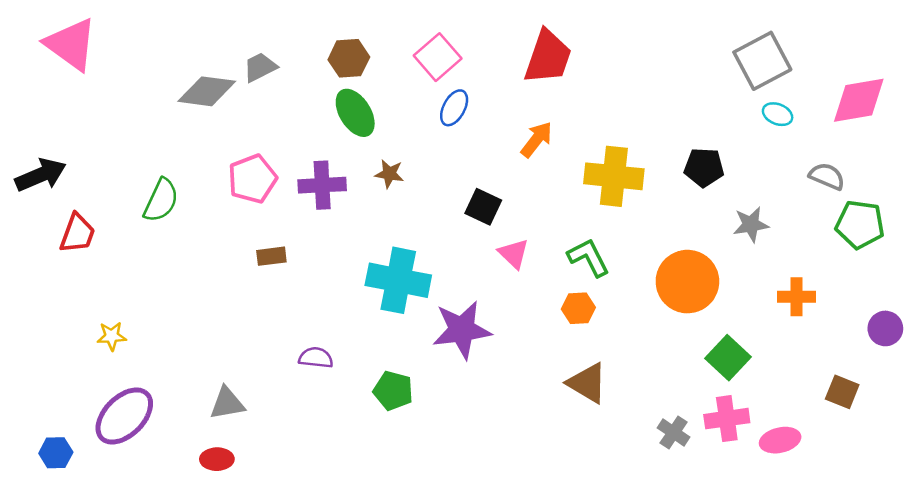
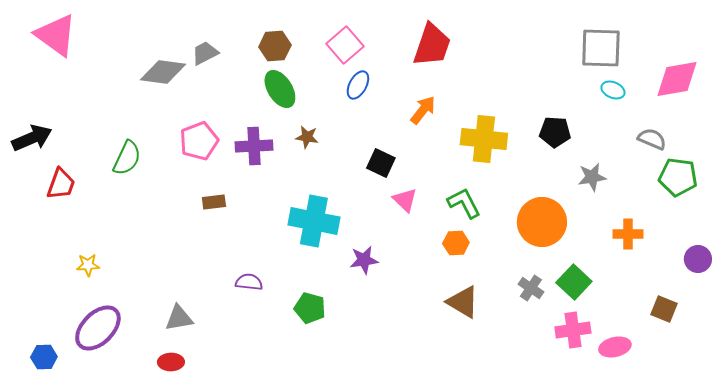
gray square: (762, 61) -> (601, 48), turned 30
purple star: (462, 330) -> (364, 260), size x0.6
gray cross: (674, 432) -> (531, 288), moved

